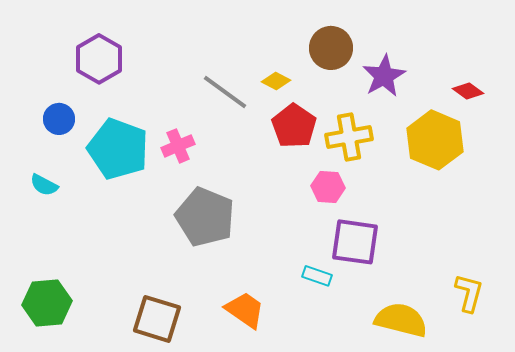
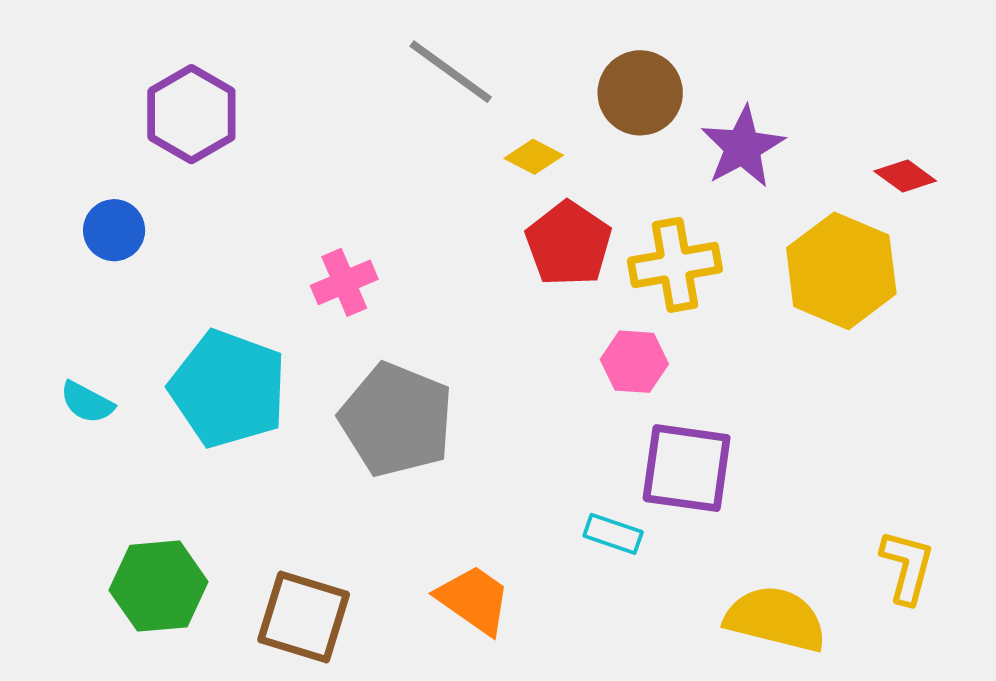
gray line: (225, 92) -> (451, 72), moved
cyan pentagon: (118, 149) -> (228, 389), moved
cyan semicircle: (44, 185) -> (87, 402), moved
green hexagon: (47, 303) -> (159, 586), moved

